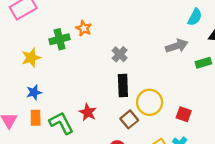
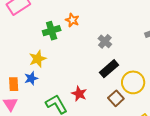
yellow star: (31, 58) -> (38, 59), moved
black rectangle: (123, 85) -> (109, 69), turned 54
orange rectangle: (36, 118) -> (14, 84), moved

